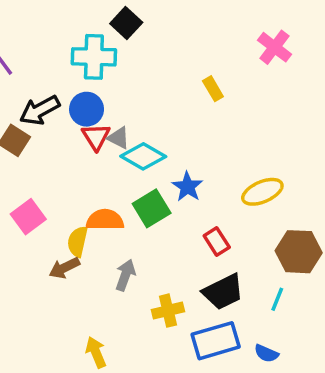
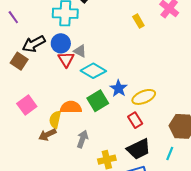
yellow rectangle: (213, 89) -> (138, 21), moved
gray triangle: (119, 138) -> (80, 51), moved
yellow ellipse: (262, 192) -> (144, 97), moved

